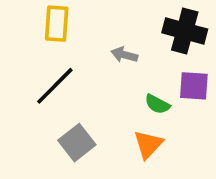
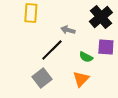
black cross: (185, 31) -> (101, 17), turned 35
black line: (55, 86) -> (52, 50), moved

